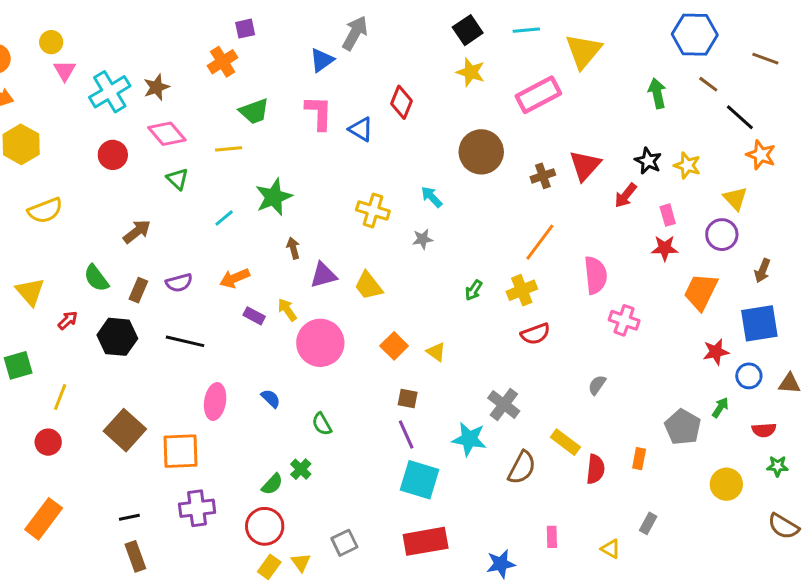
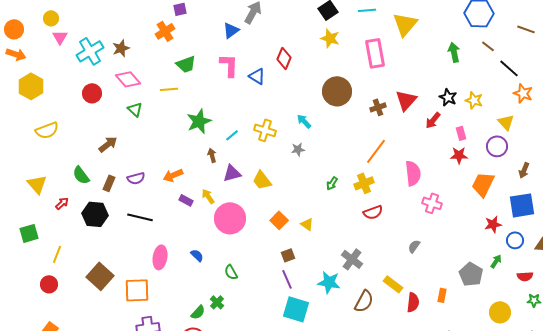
pink rectangle: (538, 95) -> (375, 53), turned -72
cyan line: (224, 218) -> (232, 135), moved
brown square: (408, 398) -> (288, 255), turned -32

